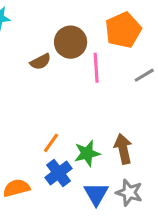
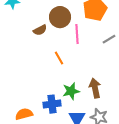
orange line: (51, 143) -> (59, 58), moved, turned -64
blue cross: (59, 173) -> (52, 104), turned 30

